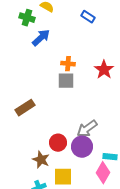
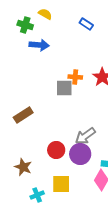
blue arrow: (41, 38) -> (39, 45), turned 48
orange cross: (68, 64) -> (75, 77), moved
brown star: (41, 160) -> (23, 167), moved

